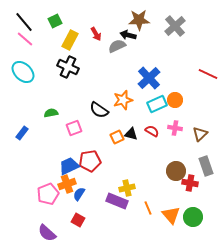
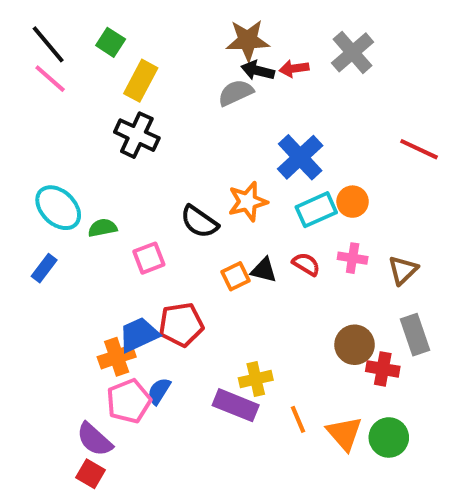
brown star: (139, 20) -> (248, 40), moved
green square: (55, 21) -> (111, 42), turned -32
red arrow: (96, 34) -> (294, 69), moved, turned 112
cyan ellipse: (23, 72) -> (58, 208), moved
orange cross: (67, 184) -> (117, 357), moved
pink pentagon: (48, 194) -> (129, 401), moved
red square: (78, 220) -> (90, 474), moved
purple semicircle: (47, 233) -> (94, 439), moved

